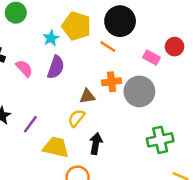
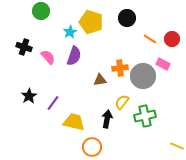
black circle: (120, 21) -> (127, 18), size x0.7
orange line: (108, 47) -> (150, 39), moved
pink rectangle: (152, 58) -> (163, 64), moved
yellow semicircle: (76, 118) -> (122, 102), moved
green cross: (160, 140) -> (145, 116), moved

